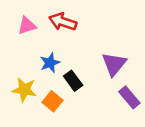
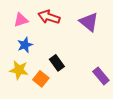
blue star: (50, 63) -> (25, 45), moved
purple triangle: (114, 64) -> (89, 22), moved, turned -30

